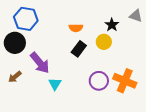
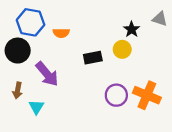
orange semicircle: (76, 28) -> (61, 33), moved
black rectangle: (79, 49) -> (93, 58), turned 42
brown arrow: (15, 77) -> (18, 90), turned -40
cyan triangle: (55, 84) -> (36, 107), moved

